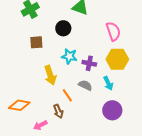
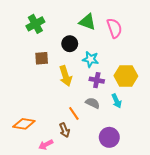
pink semicircle: (113, 31) -> (114, 28), moved
cyan star: (69, 56) -> (91, 59), moved
yellow arrow: (50, 75) -> (66, 76), moved
purple circle: (112, 110) -> (109, 137), moved

